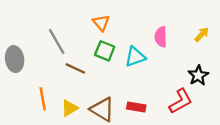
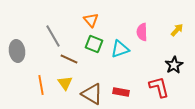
red L-shape: (181, 101) -> (159, 87), turned -75
yellow triangle: (70, 108) -> (65, 83), moved, turned -35

